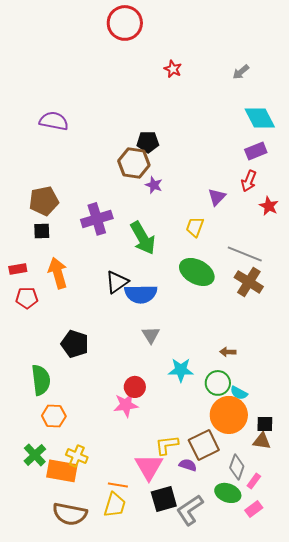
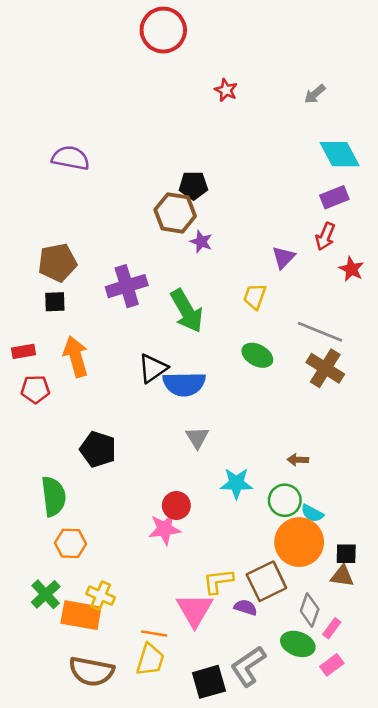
green ellipse: (197, 272) -> (257, 355), size x0.7
black square: (164, 499) -> (209, 682), moved

